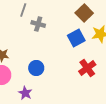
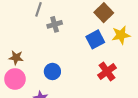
gray cross: (38, 24) -> (55, 24), turned -32

